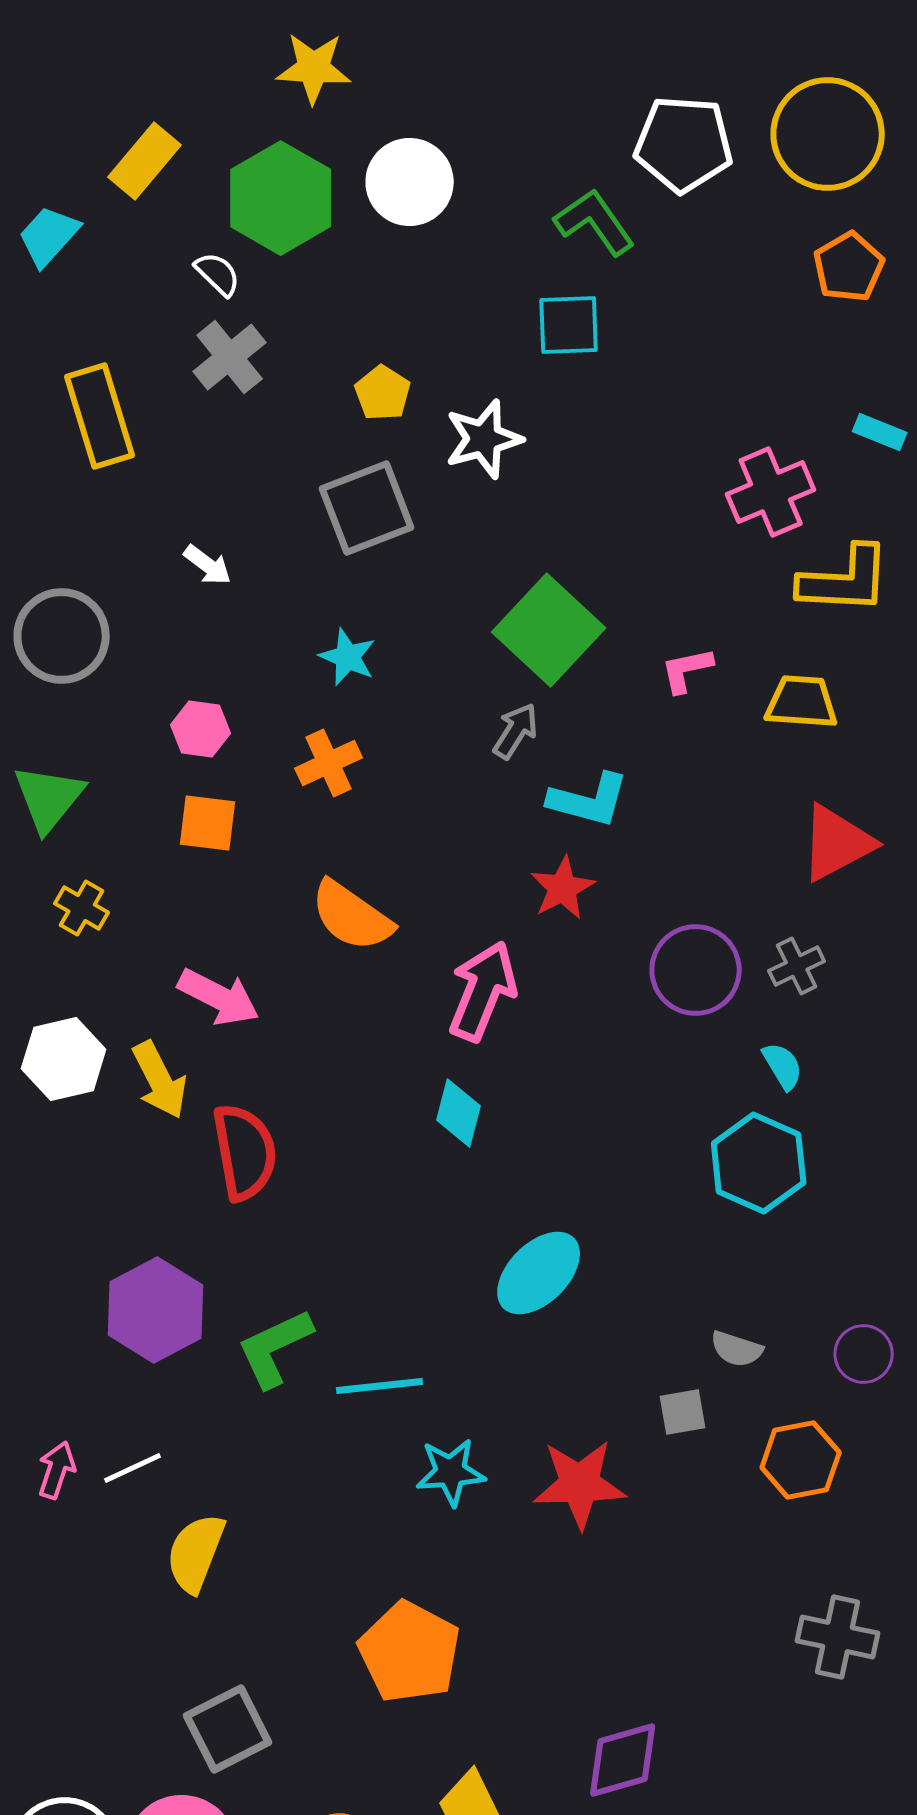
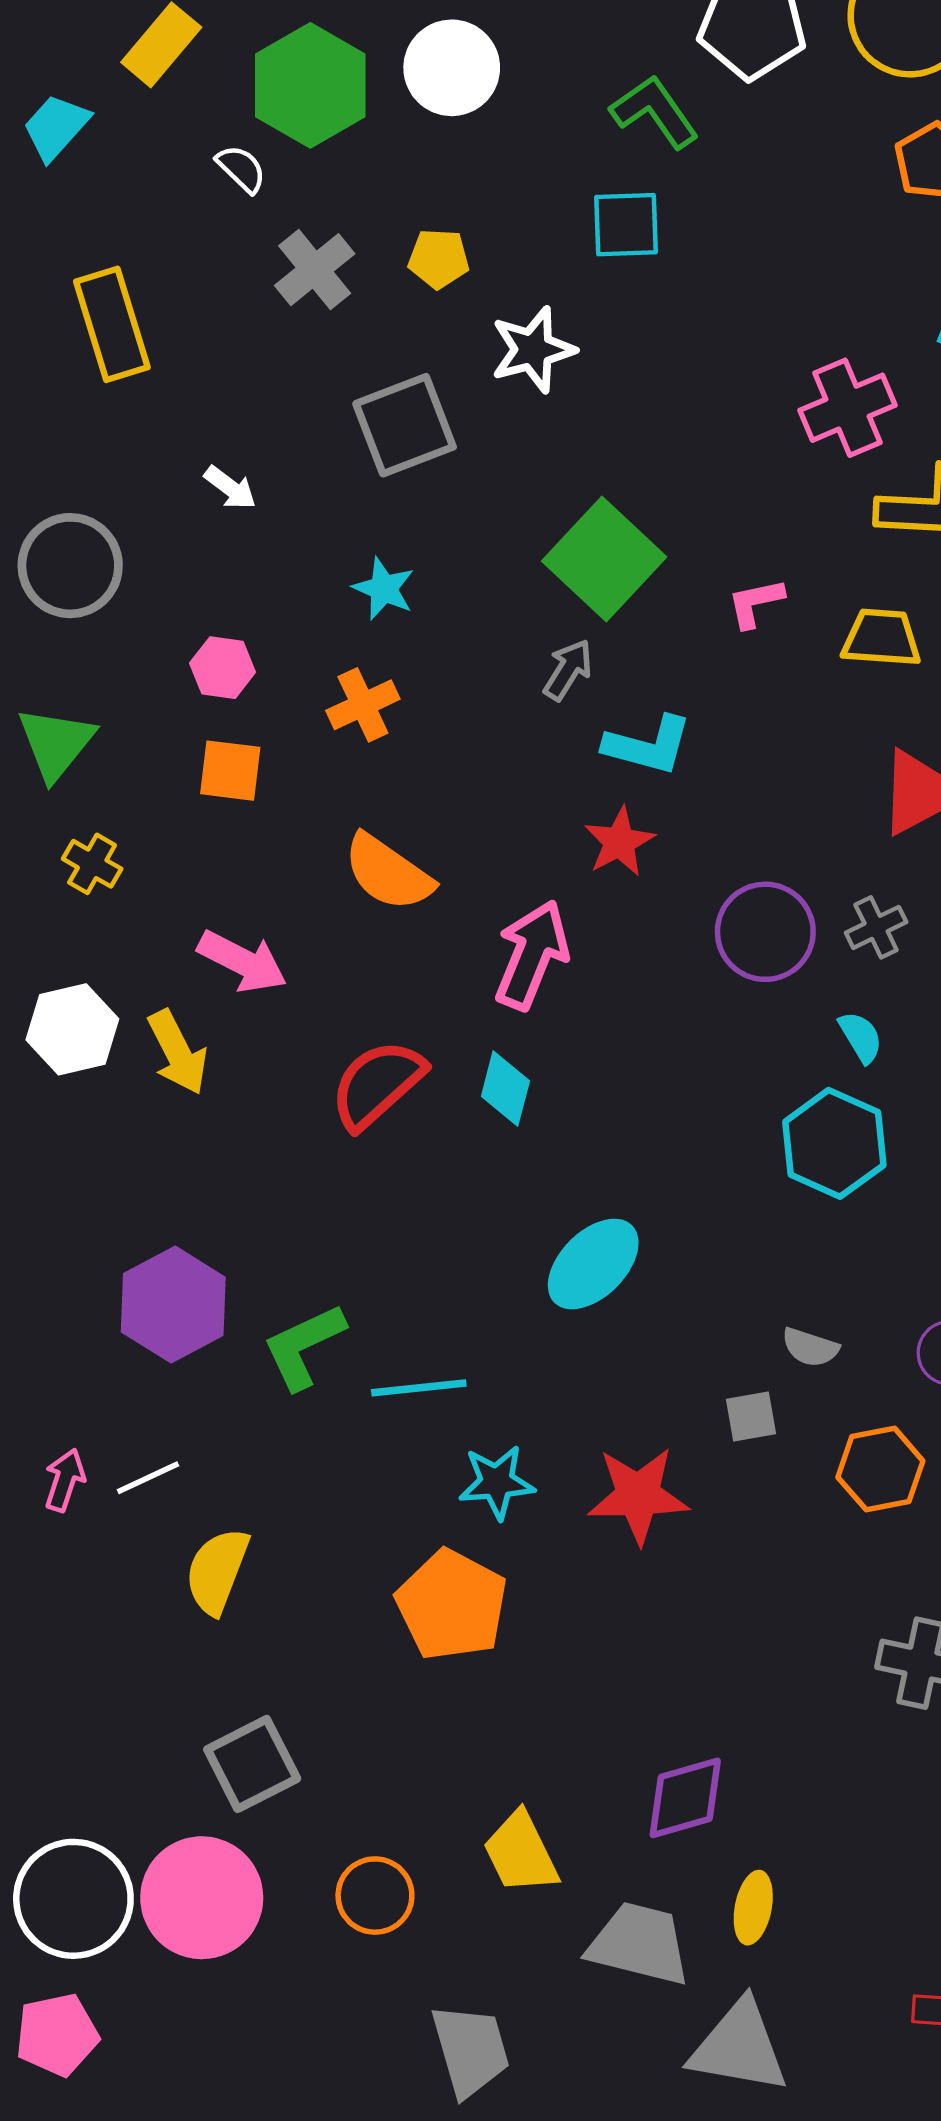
gray cross: (230, 357) -> (315, 270), moved
yellow pentagon: (383, 393) -> (439, 259), moved, turned -30
red semicircle: (245, 1152) -> (377, 1084), moved, turned -122
orange pentagon: (410, 1652) -> (452, 1605), moved

